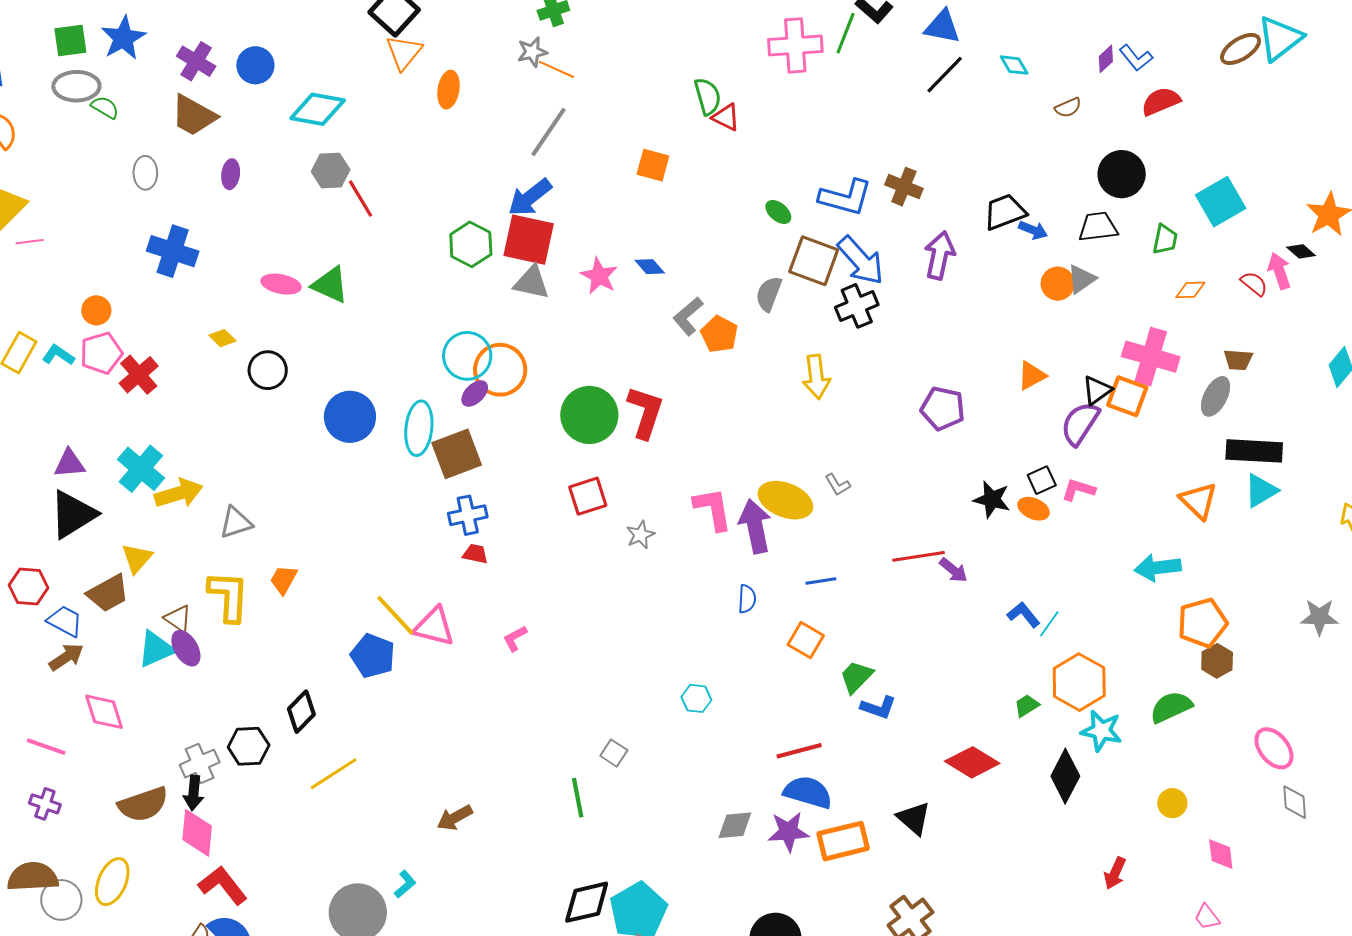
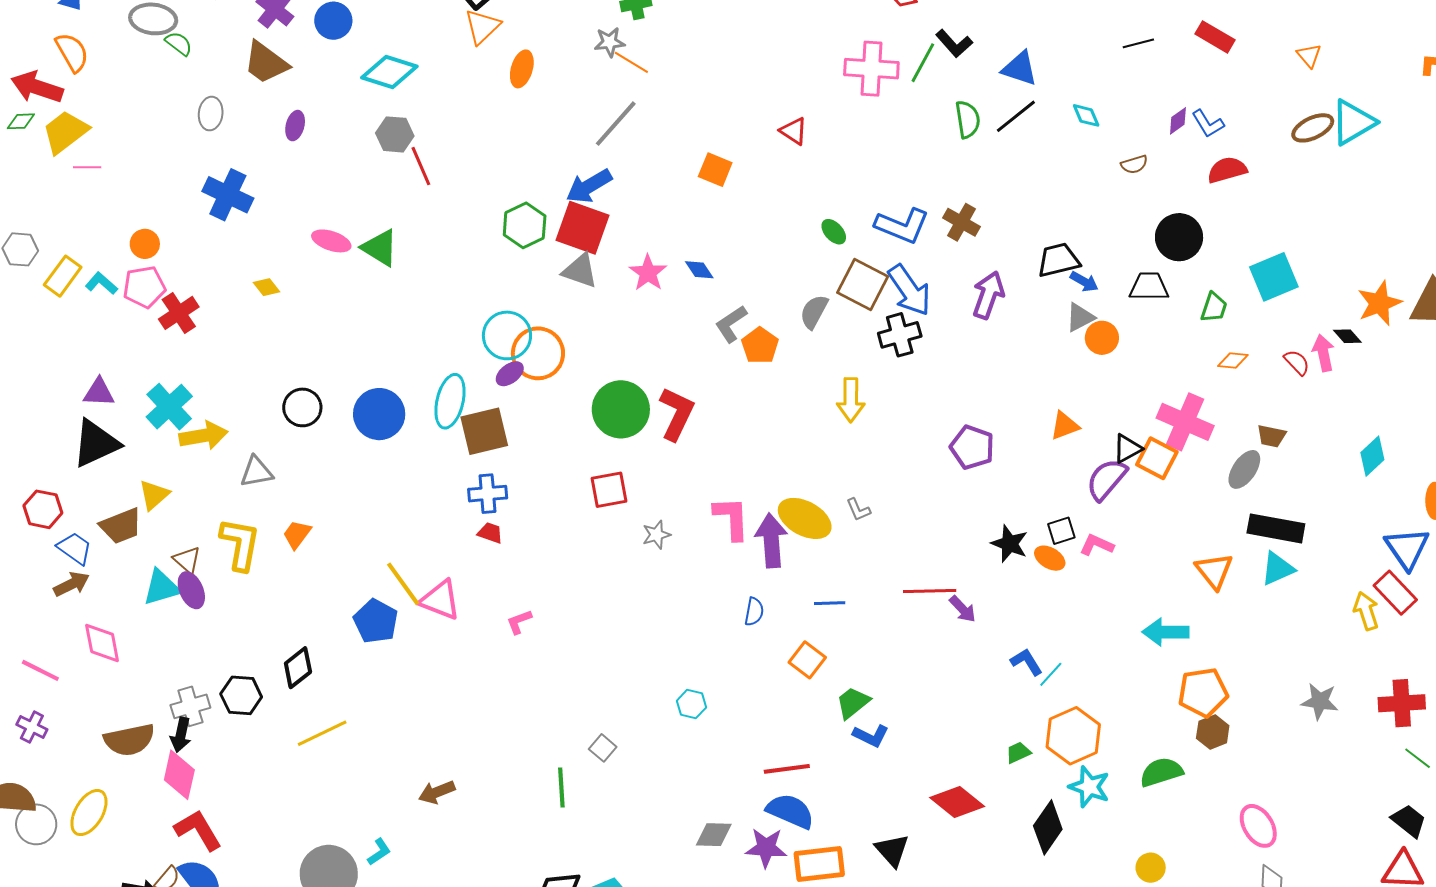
green semicircle: (708, 96) -> (968, 119), moved
gray triangle: (1081, 279) -> (1080, 317), moved
black circle: (268, 370) -> (302, 407), moved
blue circle: (350, 417) -> (379, 414), moved

